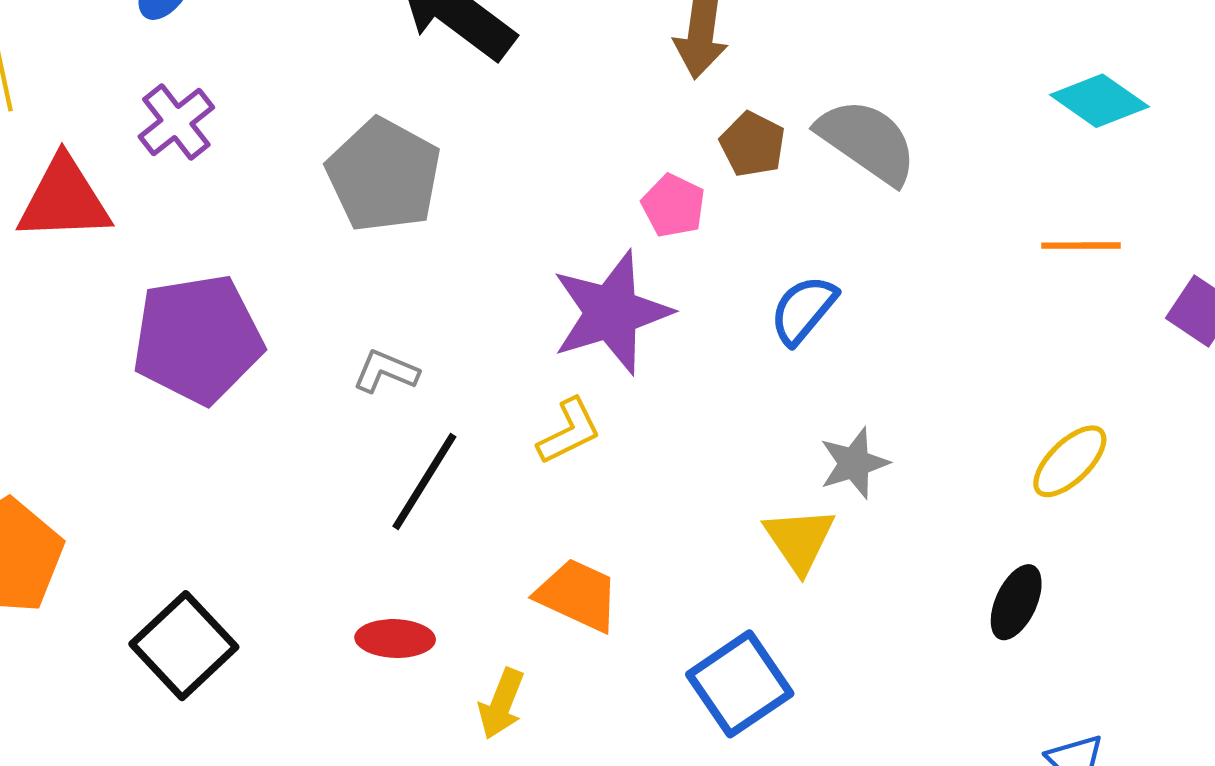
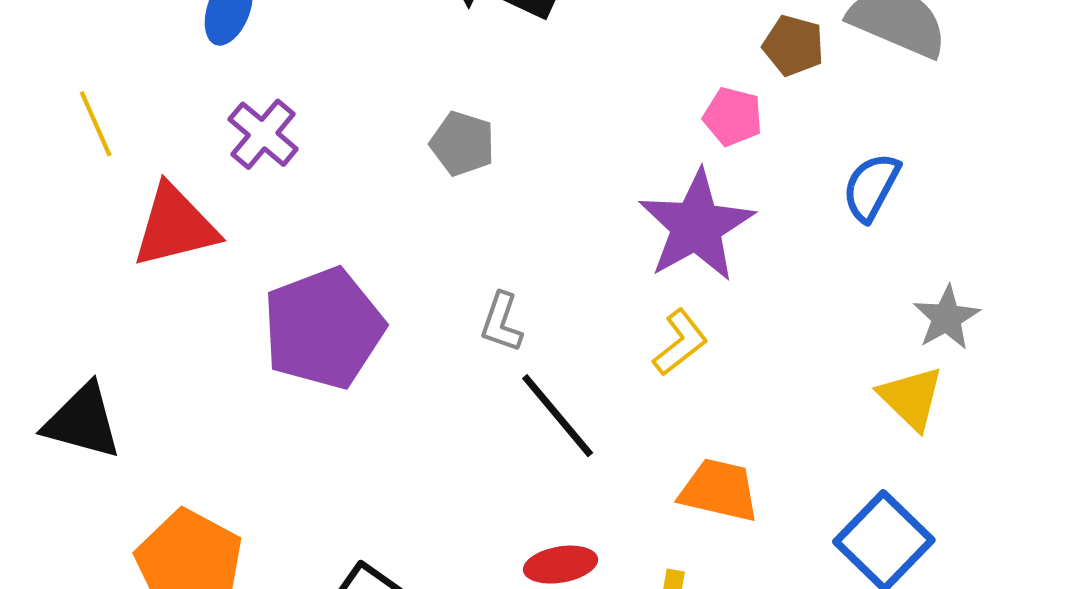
gray pentagon: (384, 175) -> (462, 144), size x0.6
gray L-shape: (386, 371) -> (501, 322), turned -82
black line: (424, 481) -> (558, 416), turned -60

